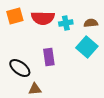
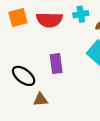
cyan cross: (66, 23) -> (81, 14), moved

